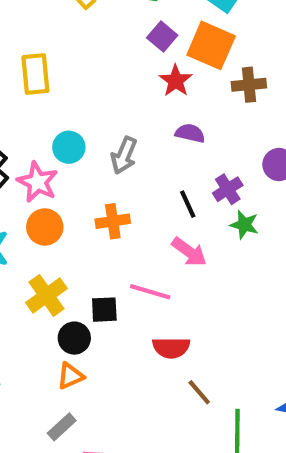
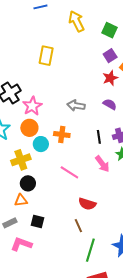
cyan circle: (69, 147) -> (41, 144), moved
gray arrow: (124, 155) -> (76, 105), turned 60
pink arrow: (189, 252) -> (102, 164), moved
black square: (104, 310) -> (37, 222), moved
red semicircle: (171, 348) -> (87, 204), moved

